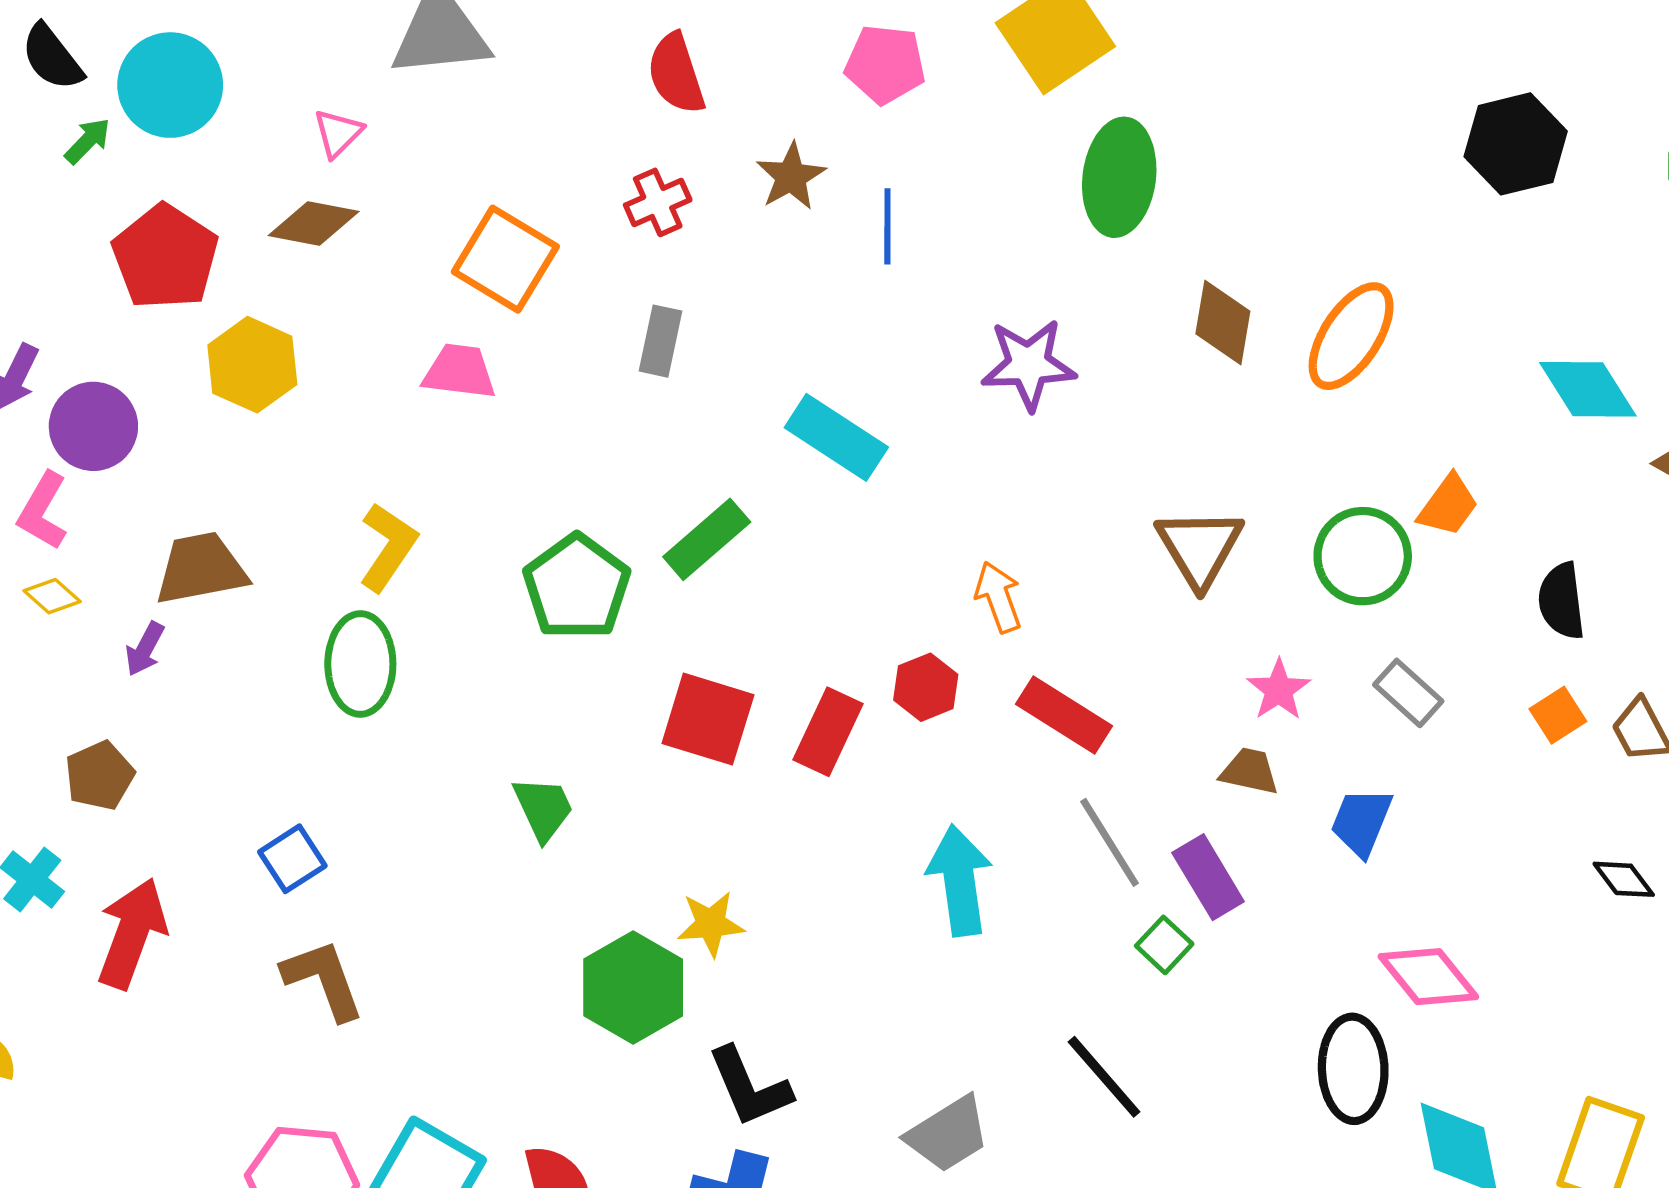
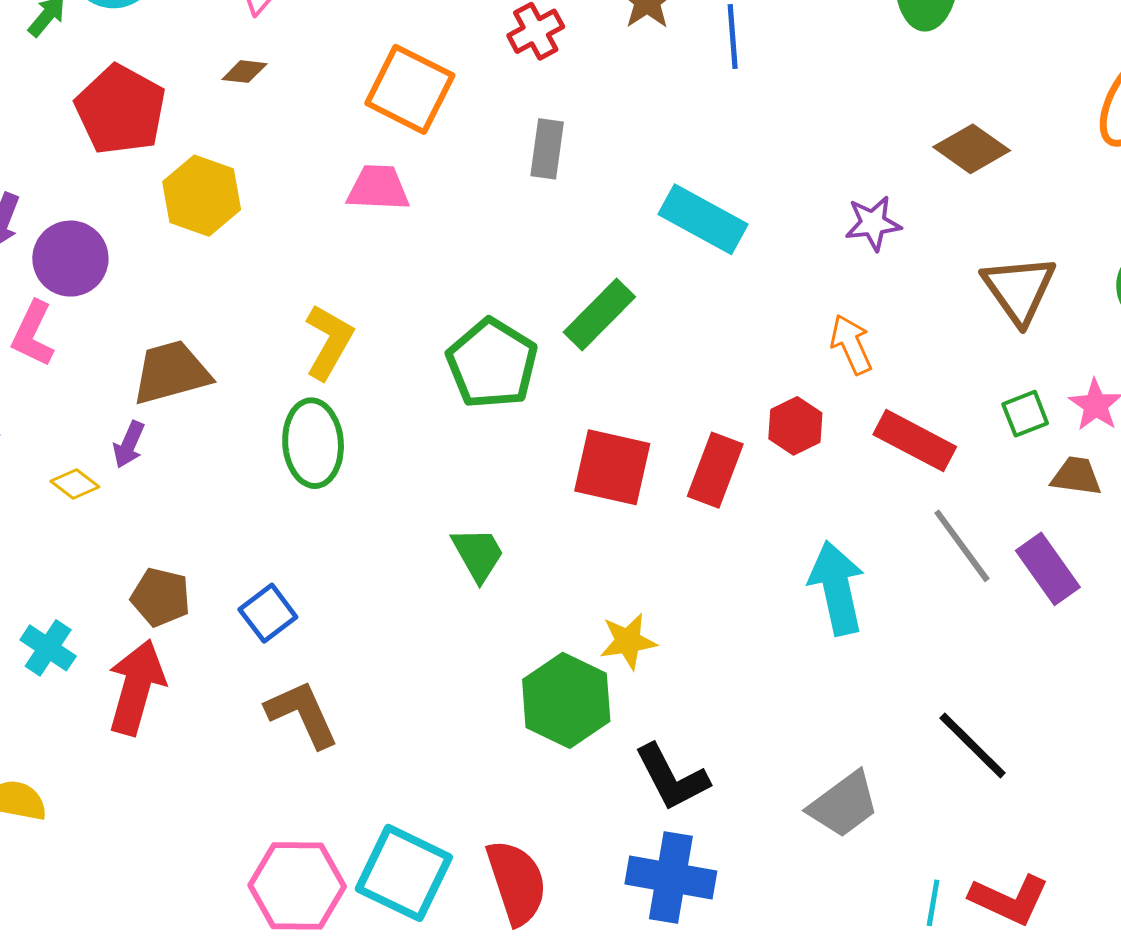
brown diamond: (314, 223) -> (244, 72), size x0.6
brown diamond: (1223, 322) -> (972, 149), moved, turned -60
purple star: (1029, 364) -> (873, 223), moved, size x0.7
yellow diamond: (52, 596) -> (75, 484), moved
brown pentagon: (100, 776) -> (161, 597), moved, turned -30
green square: (1164, 945) -> (1025, 414), moved, turned 30

